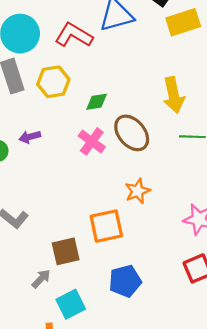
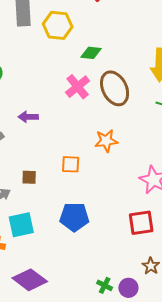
purple arrow: (30, 137) -> (28, 117), moved
orange square: (106, 226) -> (71, 164), size x0.6
brown square: (66, 251) -> (29, 177), size x0.6

